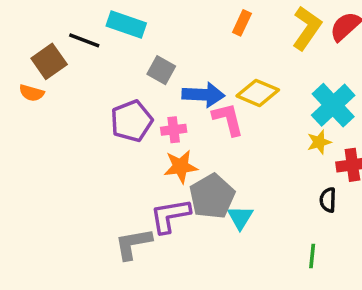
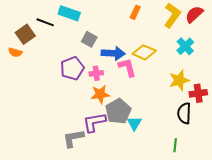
cyan cross: (333, 105) -> (185, 46), moved, size x0.7
yellow star: (319, 142) -> (179, 80), size x1.5
black semicircle: (328, 200) -> (184, 113), size x1.5

